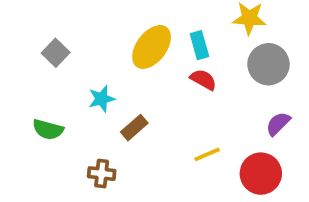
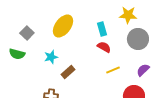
yellow ellipse: (152, 47) -> (63, 26), moved
green semicircle: (48, 129) -> (17, 54), moved
yellow line: (207, 154) -> (113, 70), moved

